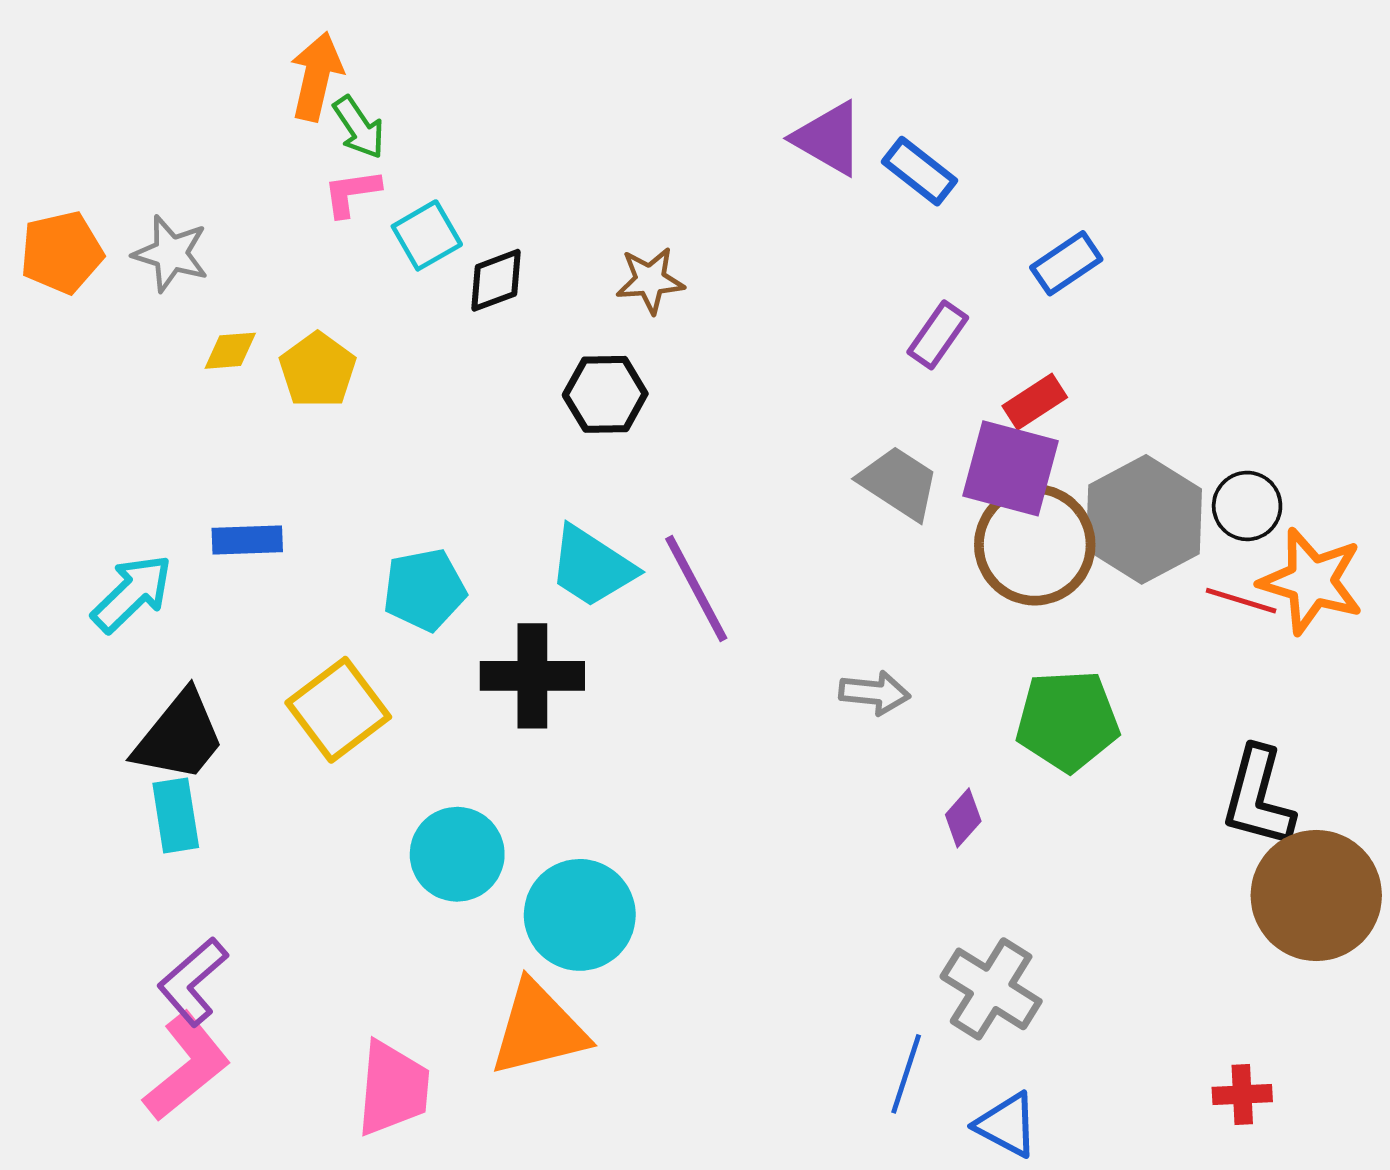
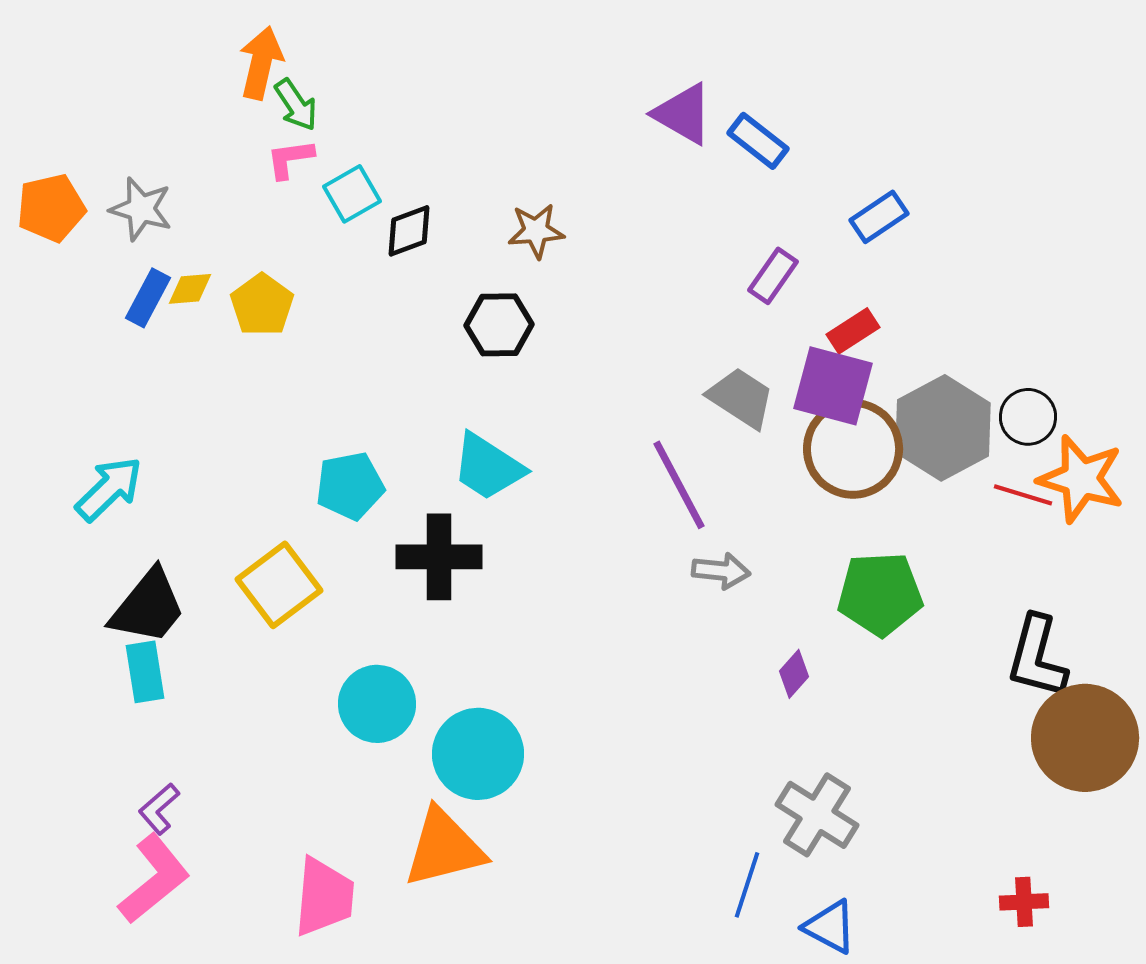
blue rectangle: (247, 540) -> (148, 298), moved, turned -60
purple line: (696, 588) -> (679, 485), moved
purple L-shape: (193, 982) -> (159, 809), size x0.7

